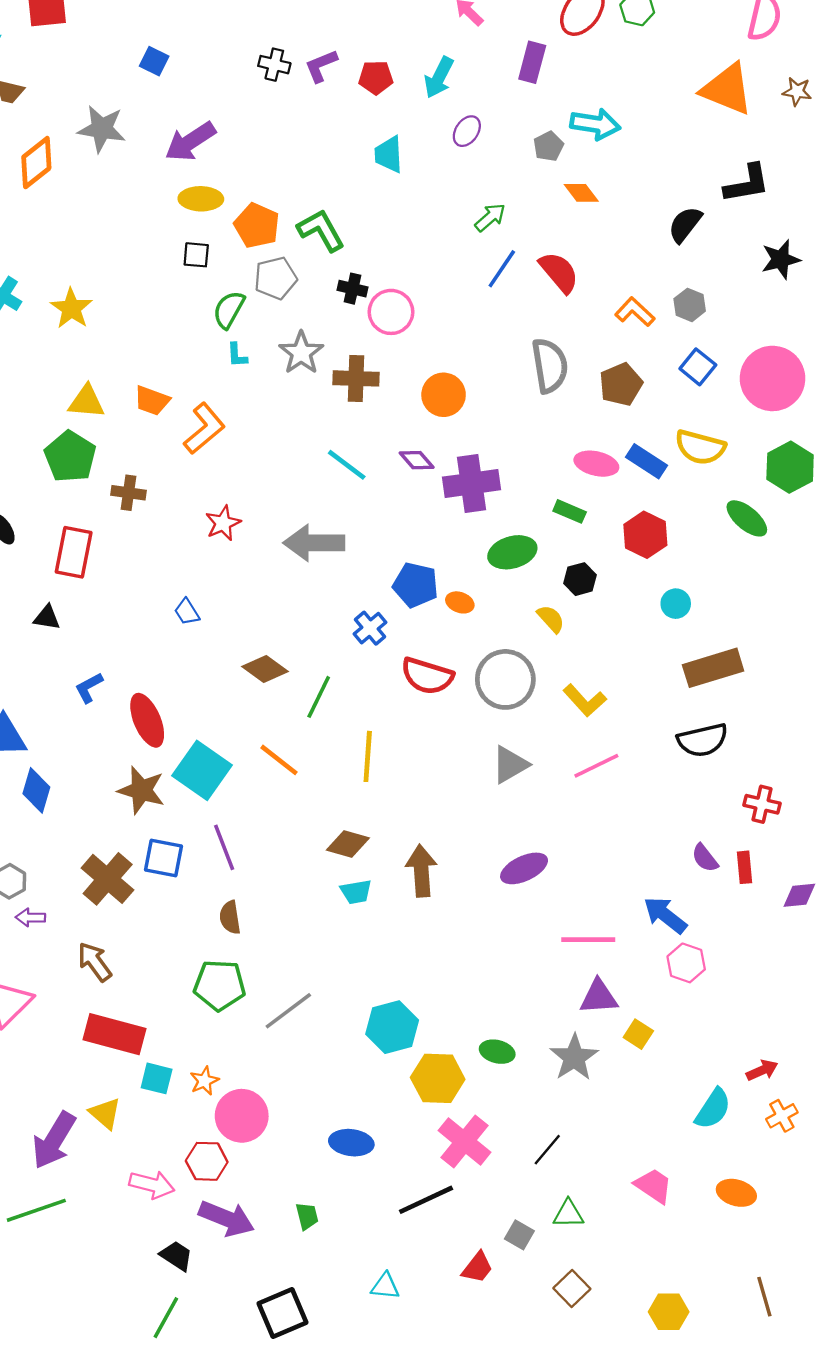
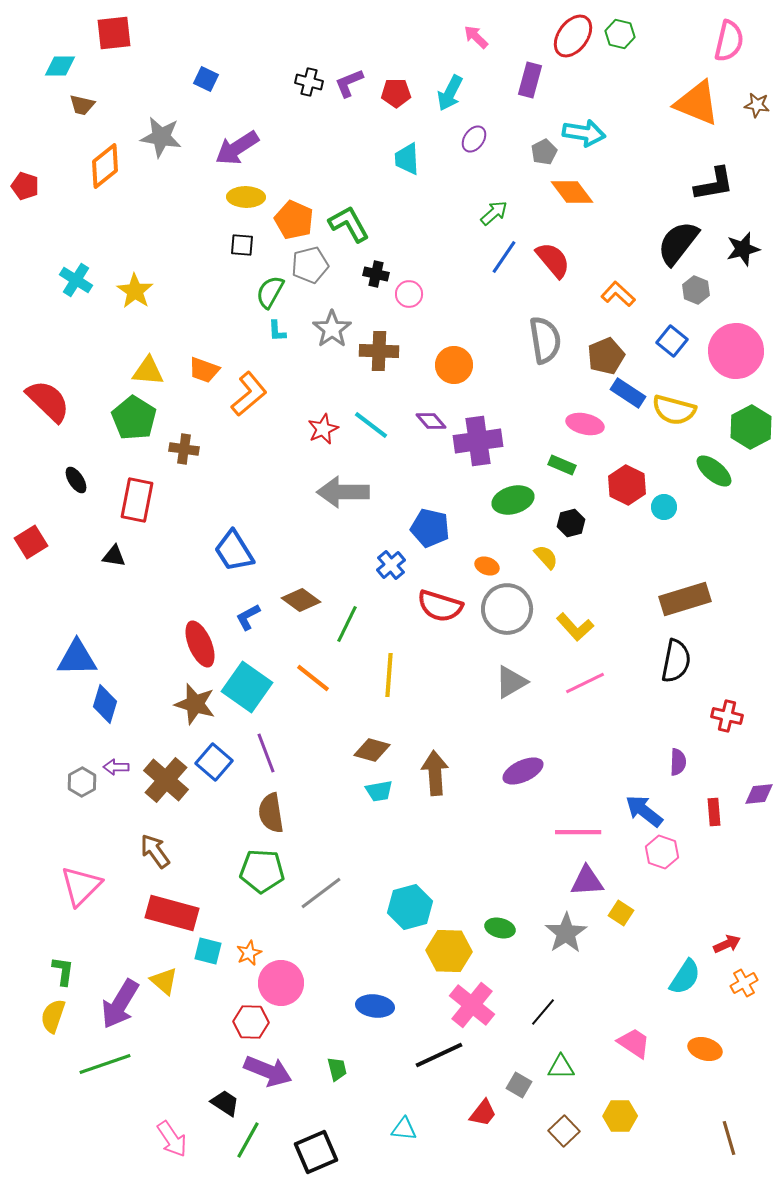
orange diamond: (581, 193) -> (572, 192), size x1.4
black semicircle: (685, 224) -> (678, 243), moved, size x1.4
gray hexagon: (690, 305) -> (696, 290), moved
pink circle: (391, 312) -> (409, 294), size x0.7
blue rectangle: (647, 461) -> (628, 393), moved
red star: (223, 523) -> (323, 429), moved
orange ellipse: (460, 602) -> (487, 566), moved
cyan circle: (676, 604) -> (664, 507), moved
blue trapezoid: (187, 612) -> (234, 551), size x1.8
blue L-shape: (89, 688) -> (248, 617), moved
black semicircle: (703, 740) -> (676, 661), turned -66
blue square: (164, 858) -> (214, 762), turned 30
purple semicircle: (705, 858) -> (678, 762), turned -140
red rectangle: (745, 867) -> (714, 812), moved
purple arrow: (31, 917) -> (116, 767), moved
brown semicircle: (230, 917) -> (271, 813), size x1.4
pink arrow: (152, 1185) -> (172, 1139), moved, turned 42
yellow hexagon: (669, 1312) -> (620, 1116), moved
green line: (166, 1318) -> (248, 1140), moved

